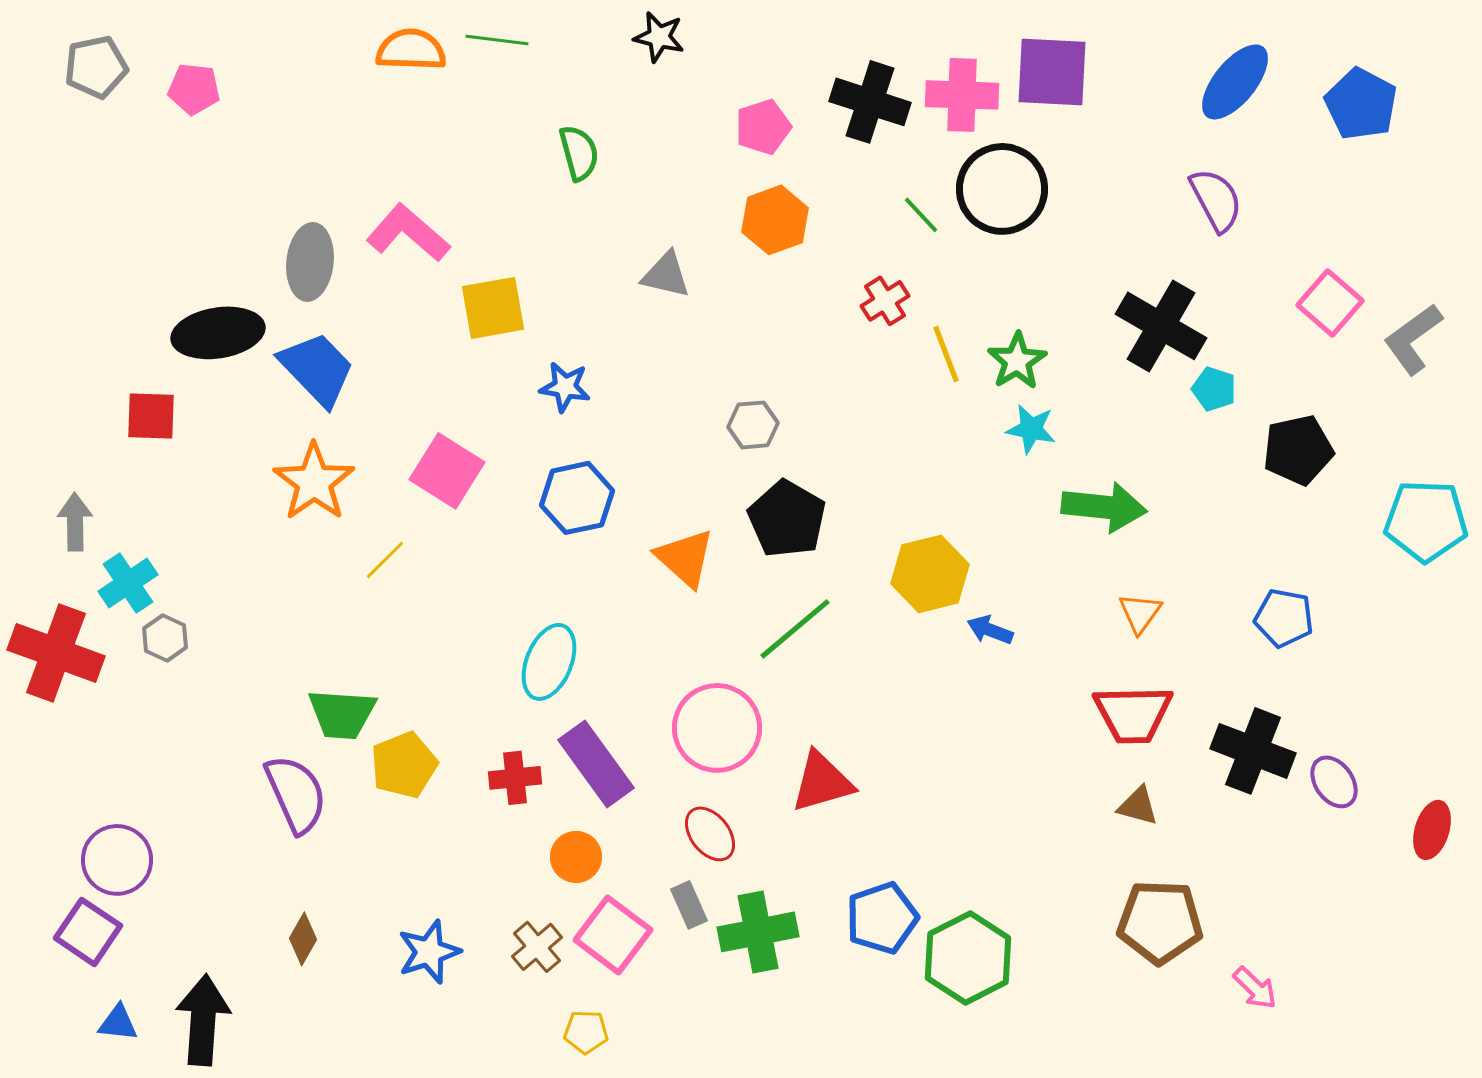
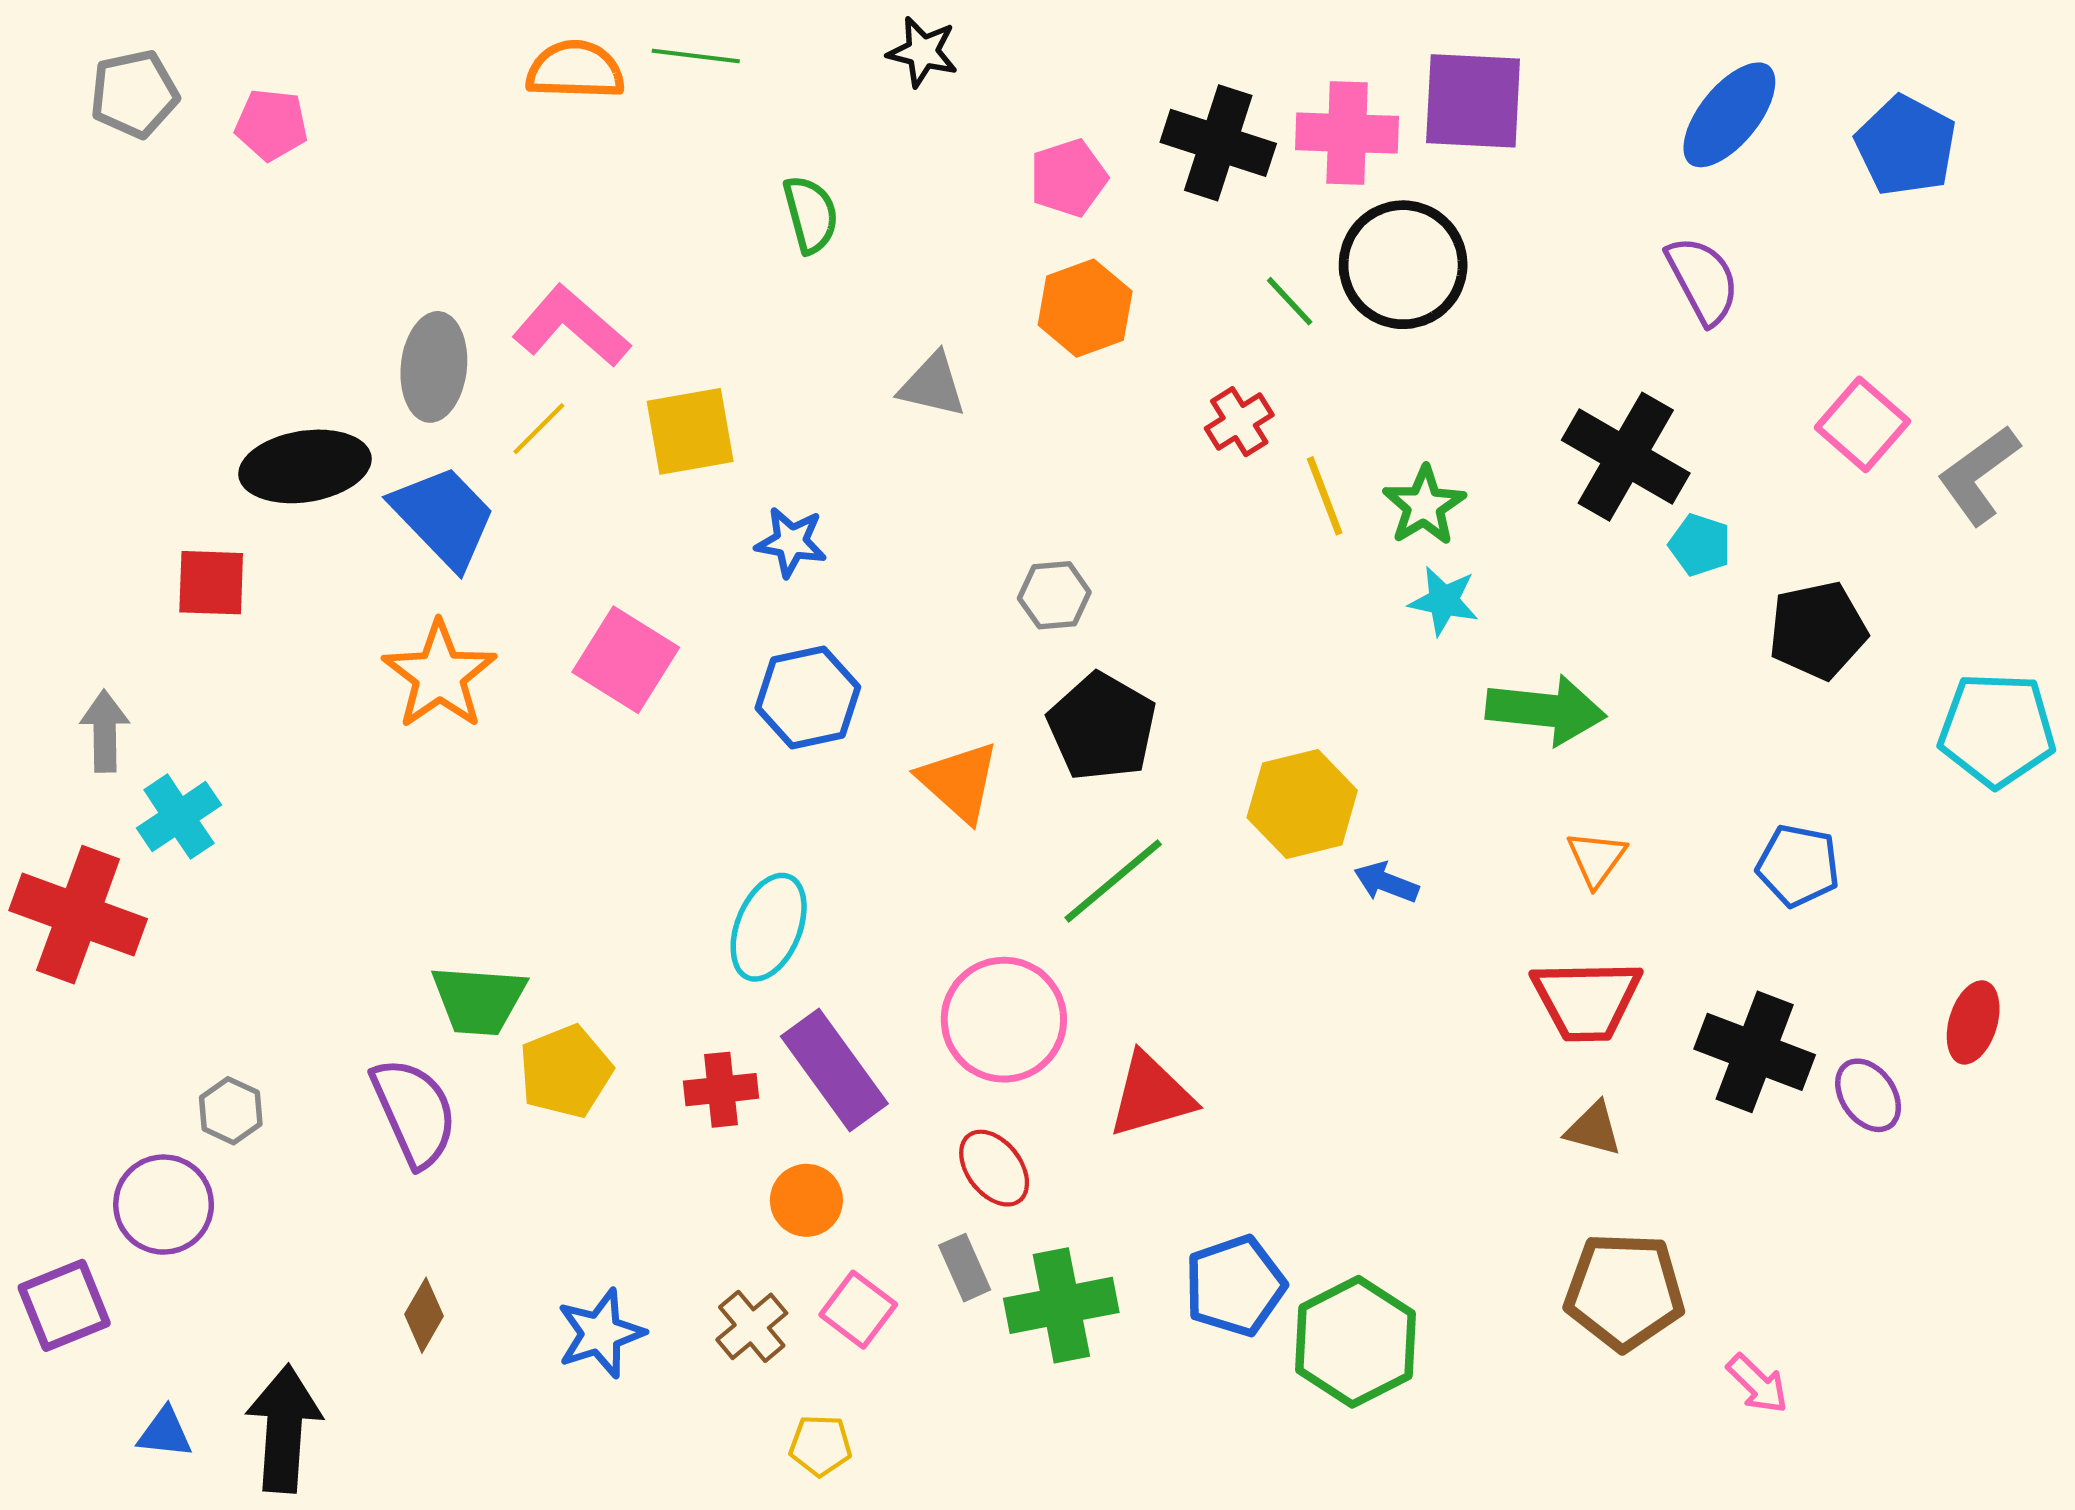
yellow line: (385, 560) -> (539, 429), moved
gray hexagon: (165, 638) -> (231, 1111), moved
red ellipse: (1432, 830) -> (1973, 1022), moved
purple square: (88, 932) -> (64, 1305), moved, turned 34
pink square: (613, 935) -> (858, 1310), size x0.7

